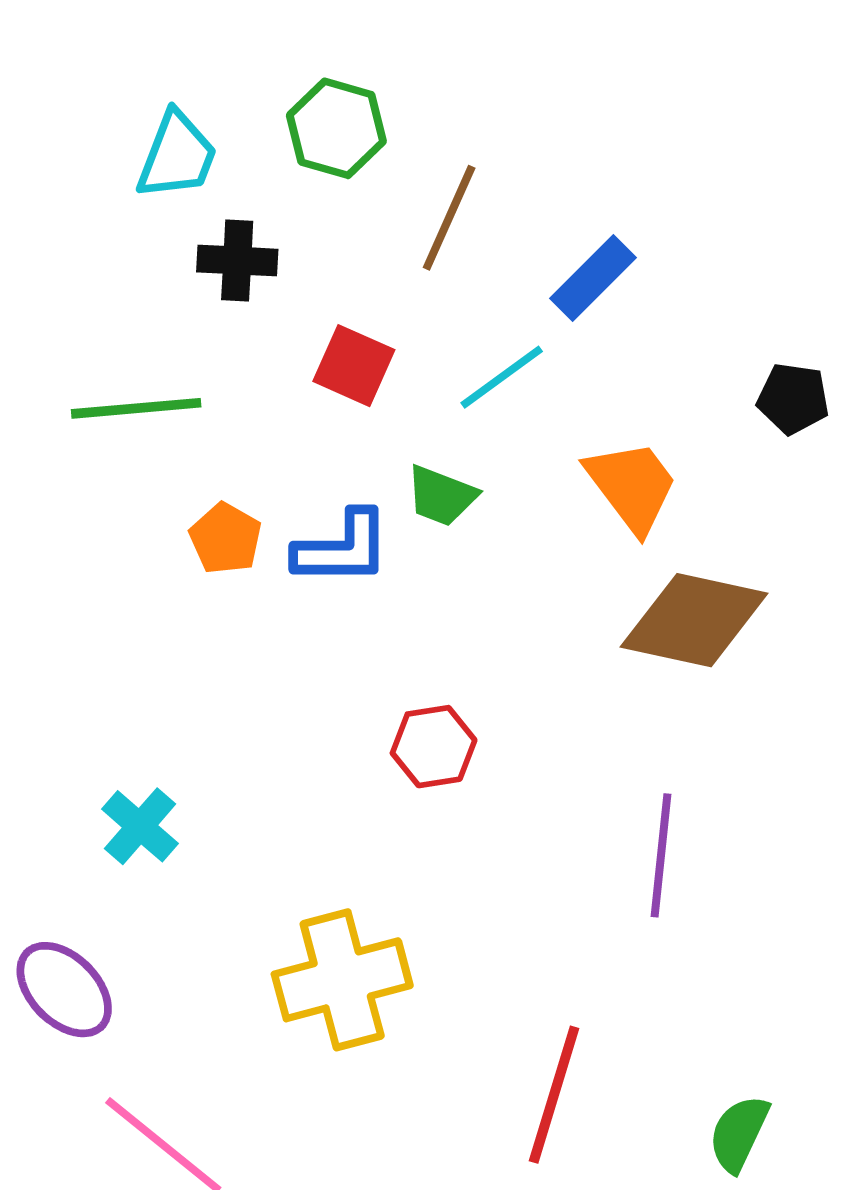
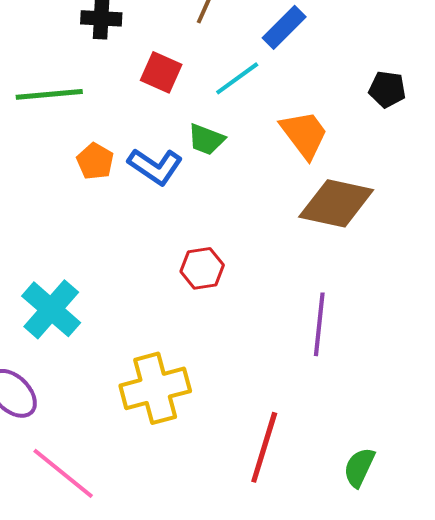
blue L-shape: (342, 548) -> (155, 166), turned 34
cyan cross: (140, 826) -> (51, 309), size x1.5

